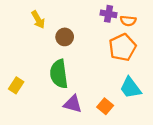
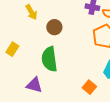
yellow rectangle: (16, 85) -> (12, 49), moved
purple triangle: (73, 104) -> (34, 85), moved

